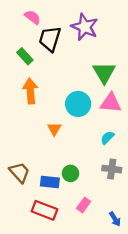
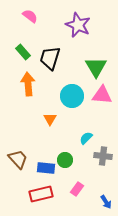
black trapezoid: (50, 39) -> (50, 58), moved
cyan semicircle: (107, 138) -> (86, 138), moved
red rectangle: (44, 210) -> (41, 194), turned -35

